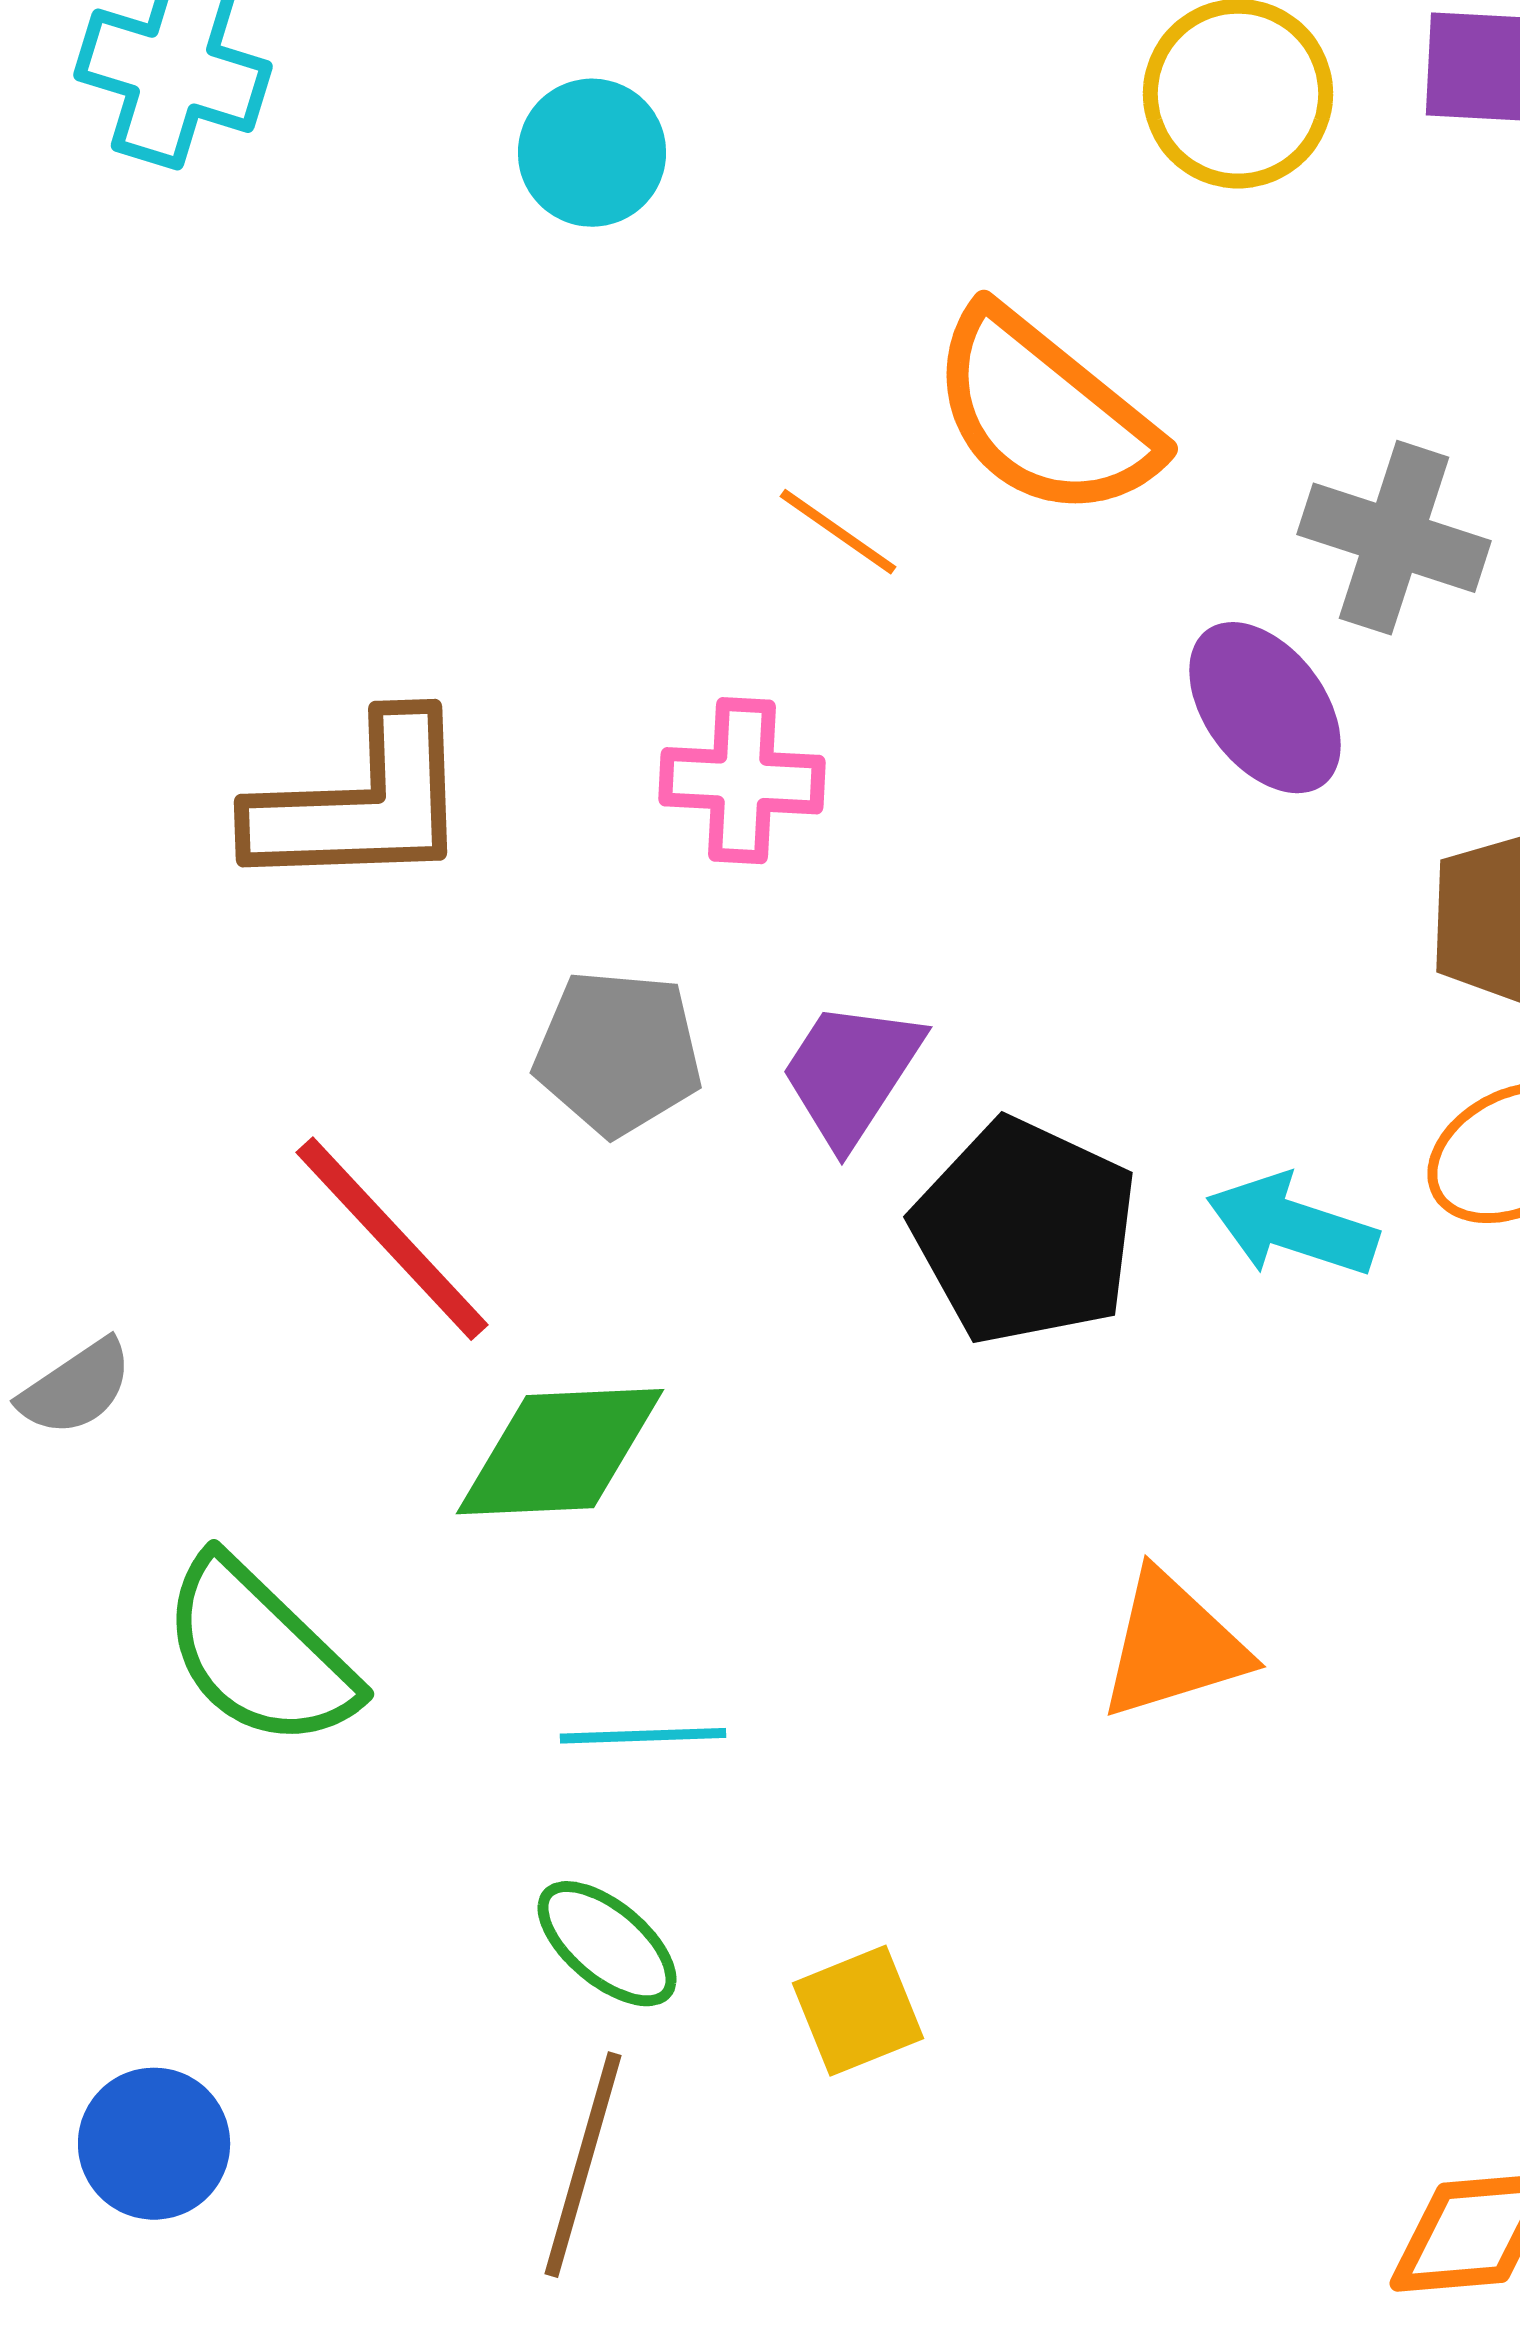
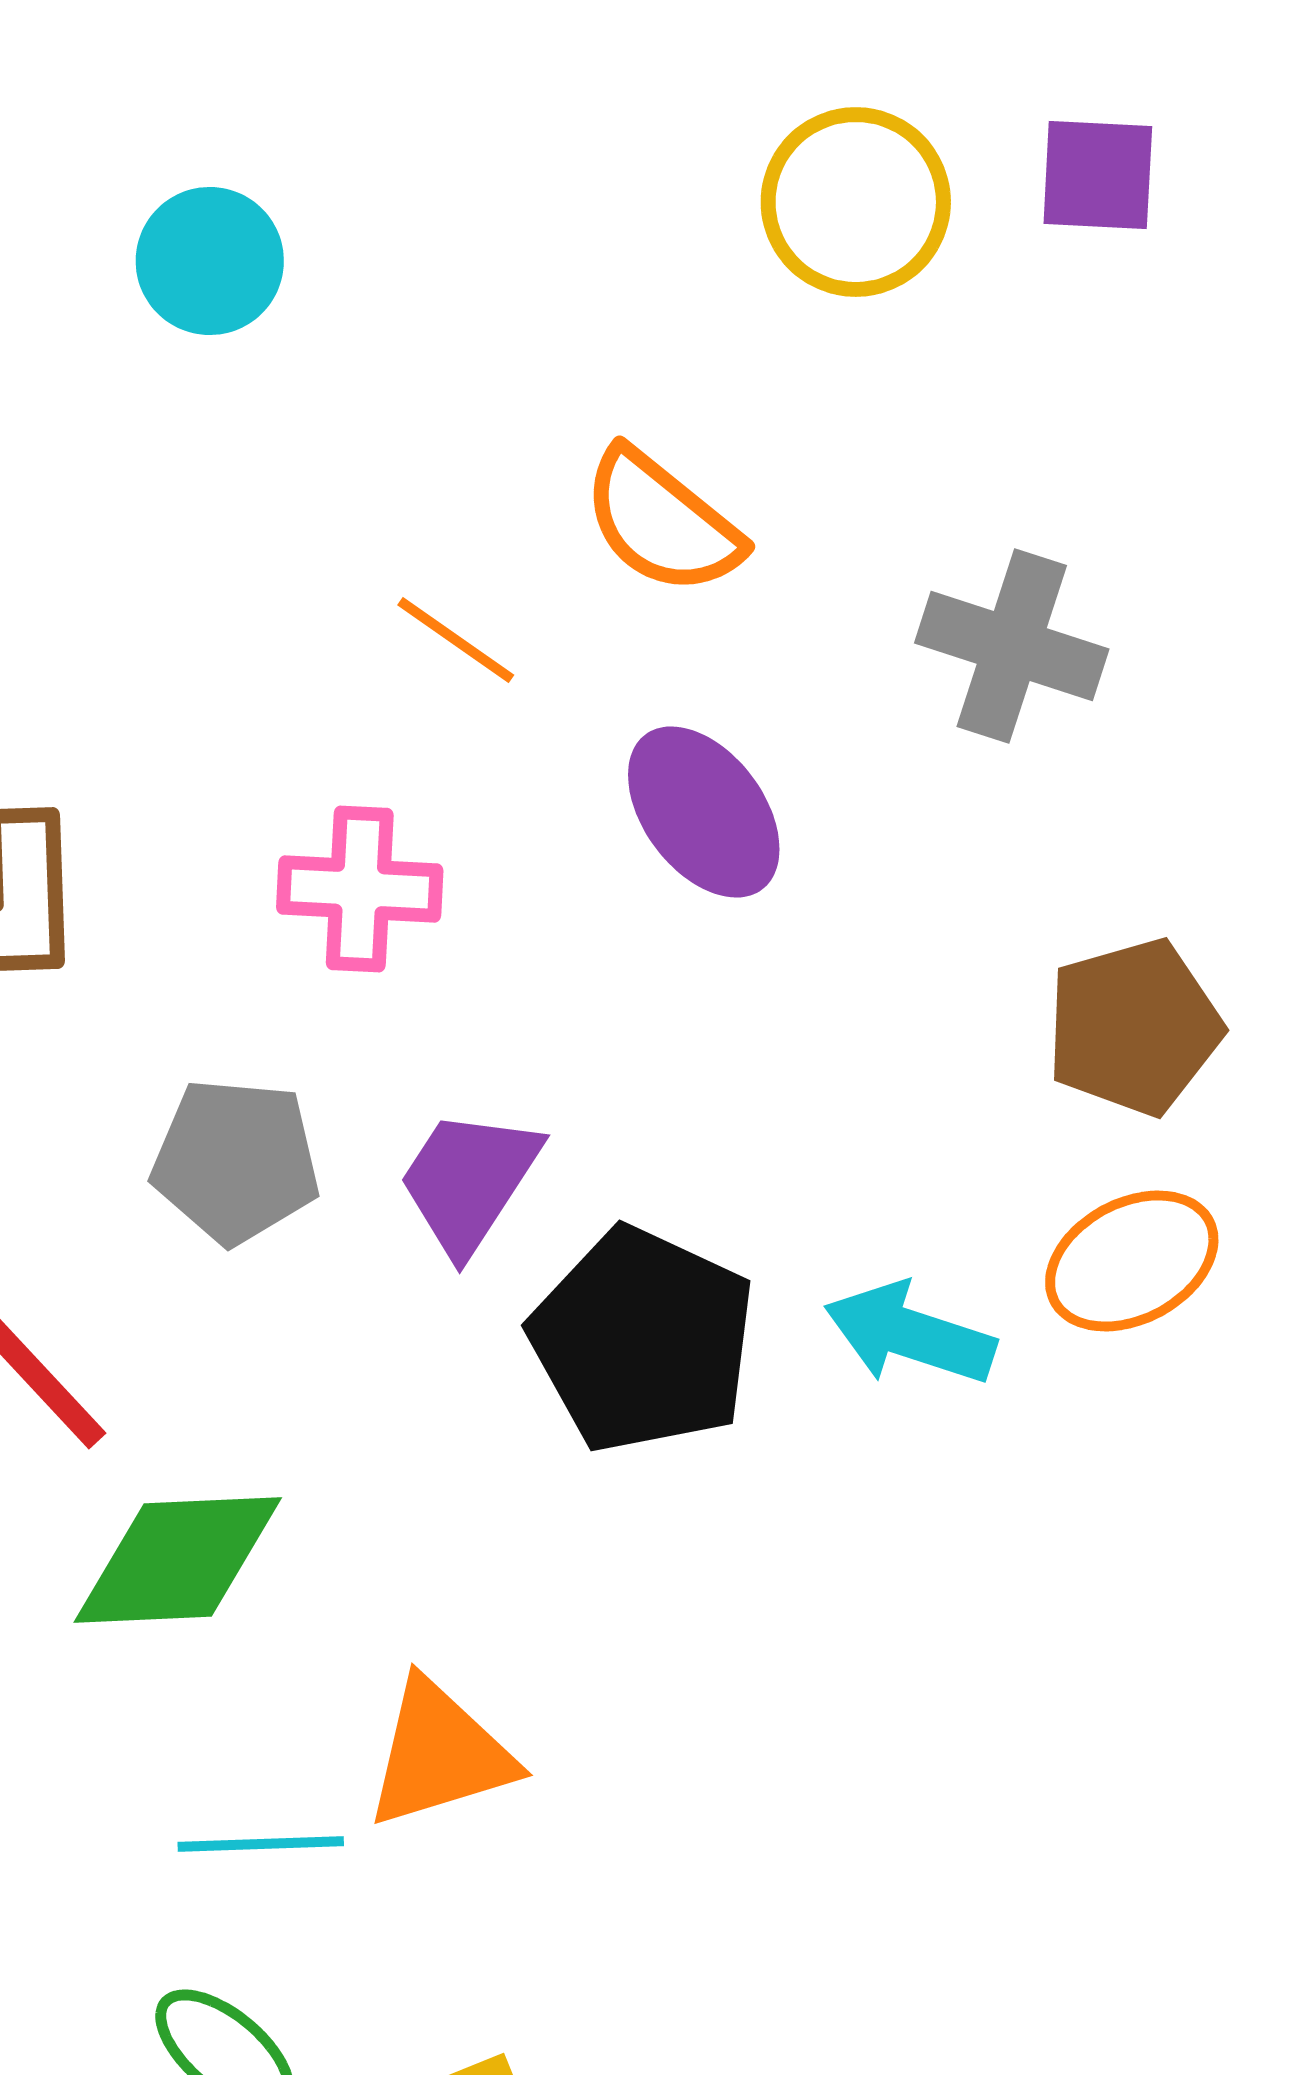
orange semicircle: (1044, 414) -> (662, 522), size x0.7
purple ellipse: (1265, 708) -> (704, 812), moved
orange triangle: (1173, 1646) -> (440, 1754), moved

